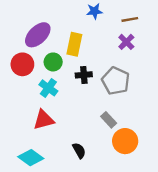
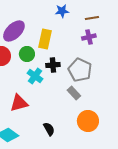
purple cross: (126, 42) -> (89, 37), turned 32
cyan cross: (48, 88) -> (35, 76), moved
gray rectangle: (109, 120) -> (74, 93), moved

